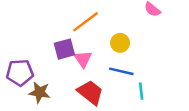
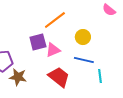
pink triangle: (83, 59) -> (53, 50), turned 42

